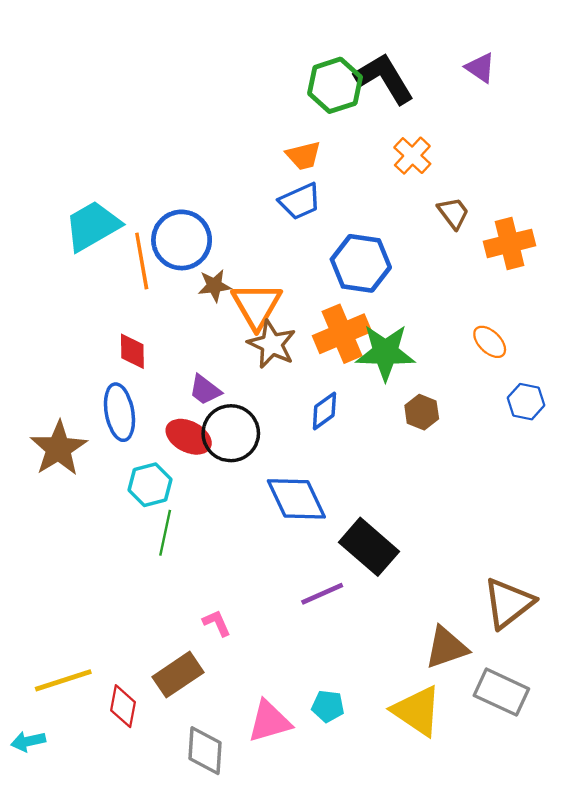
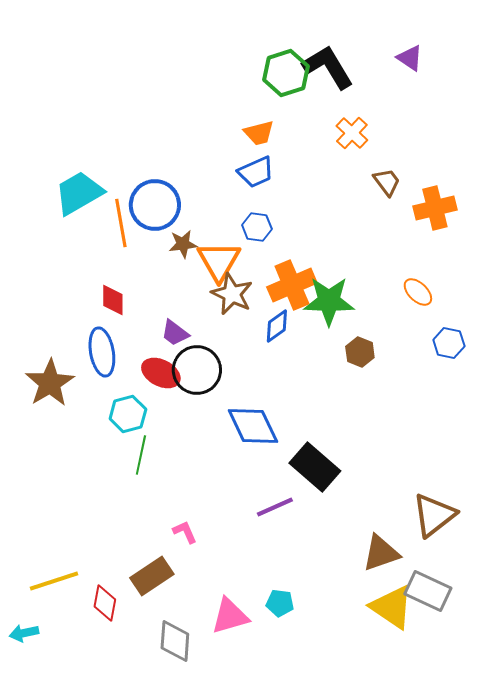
blue hexagon: (361, 263) -> (257, 227), moved, size x0.6
blue diamond: (324, 411) -> (277, 326), moved
yellow triangle: (417, 711) -> (392, 607), moved

